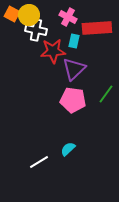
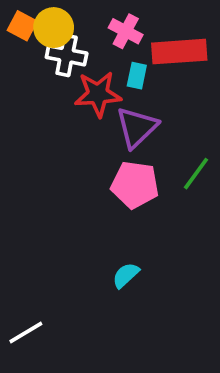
white line: (39, 162) -> (26, 333), moved

